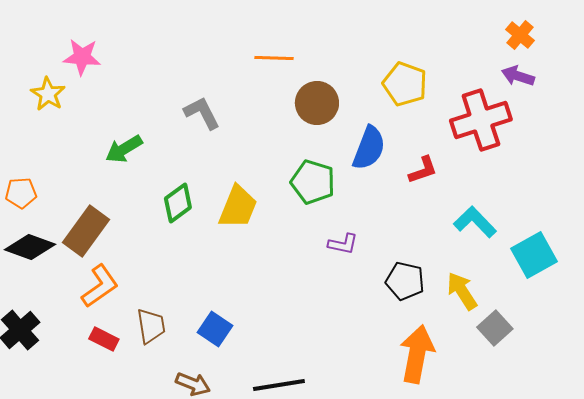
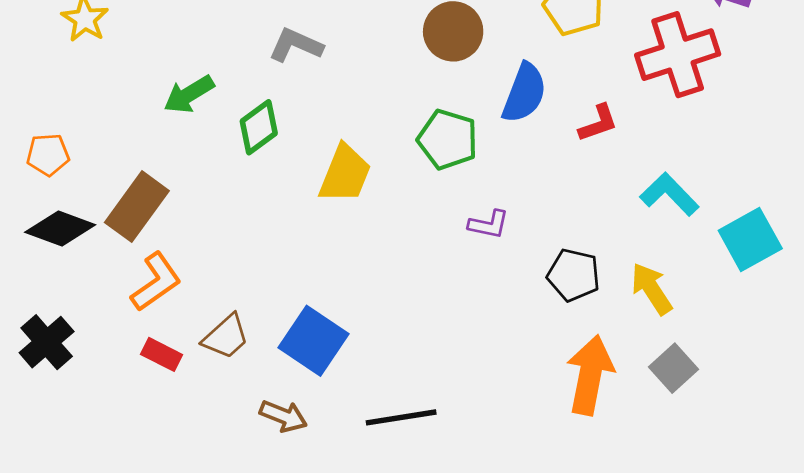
gray L-shape: (202, 113) -> (296, 45), turned -39
green diamond: (178, 203) -> (259, 127), moved
brown trapezoid: (151, 326) -> (226, 337), turned 57
gray square: (495, 328) -> (673, 368), moved
blue square: (215, 329) -> (313, 341), size x1.4

